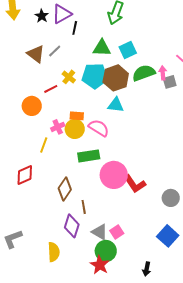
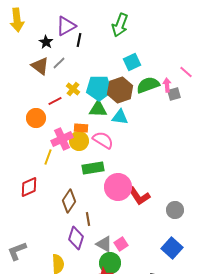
black star: (42, 16) -> (46, 42), moved
green triangle: (102, 48) -> (98, 109), moved
pink cross: (58, 127) -> (62, 139), size x1.5

